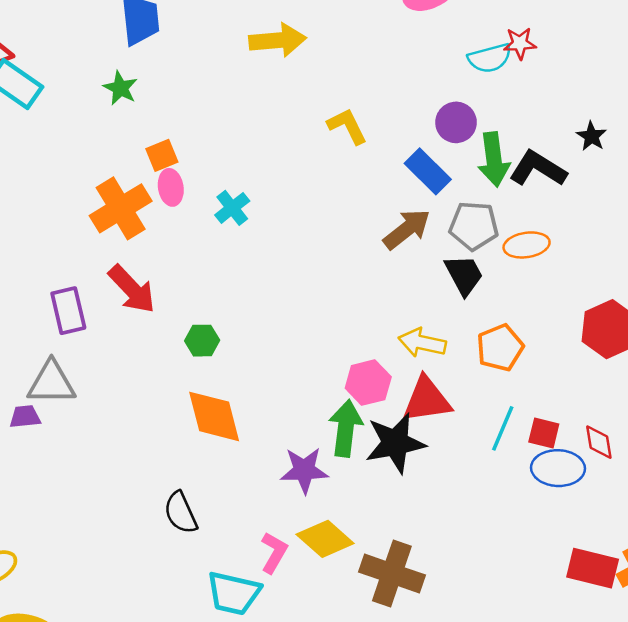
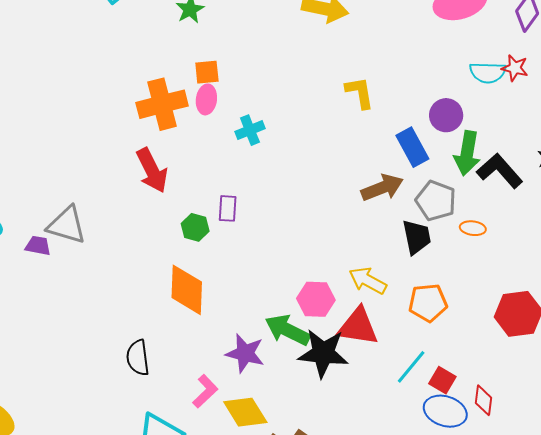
orange ellipse: (527, 245) -> (473, 228), size x0.7
purple rectangle: (68, 311) -> (228, 208), moved, size x0.7
green arrow: (346, 428) -> (287, 330), turned -87
pink L-shape: (274, 553) -> (205, 391), moved

